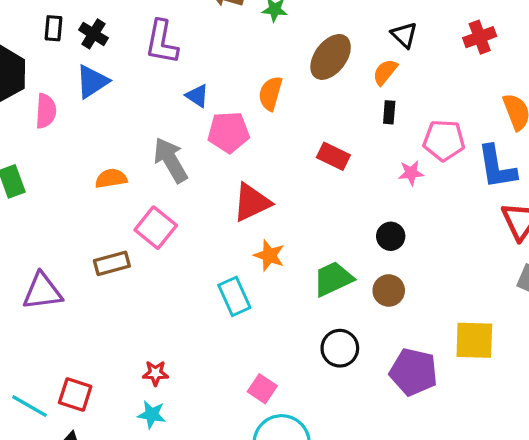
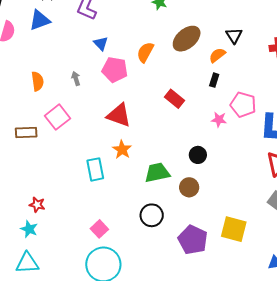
gray arrow: (171, 160) -> (76, 78), size x0.5
orange semicircle: (111, 178) -> (37, 81), turned 78
red triangle: (252, 202) -> (119, 115), turned 32

